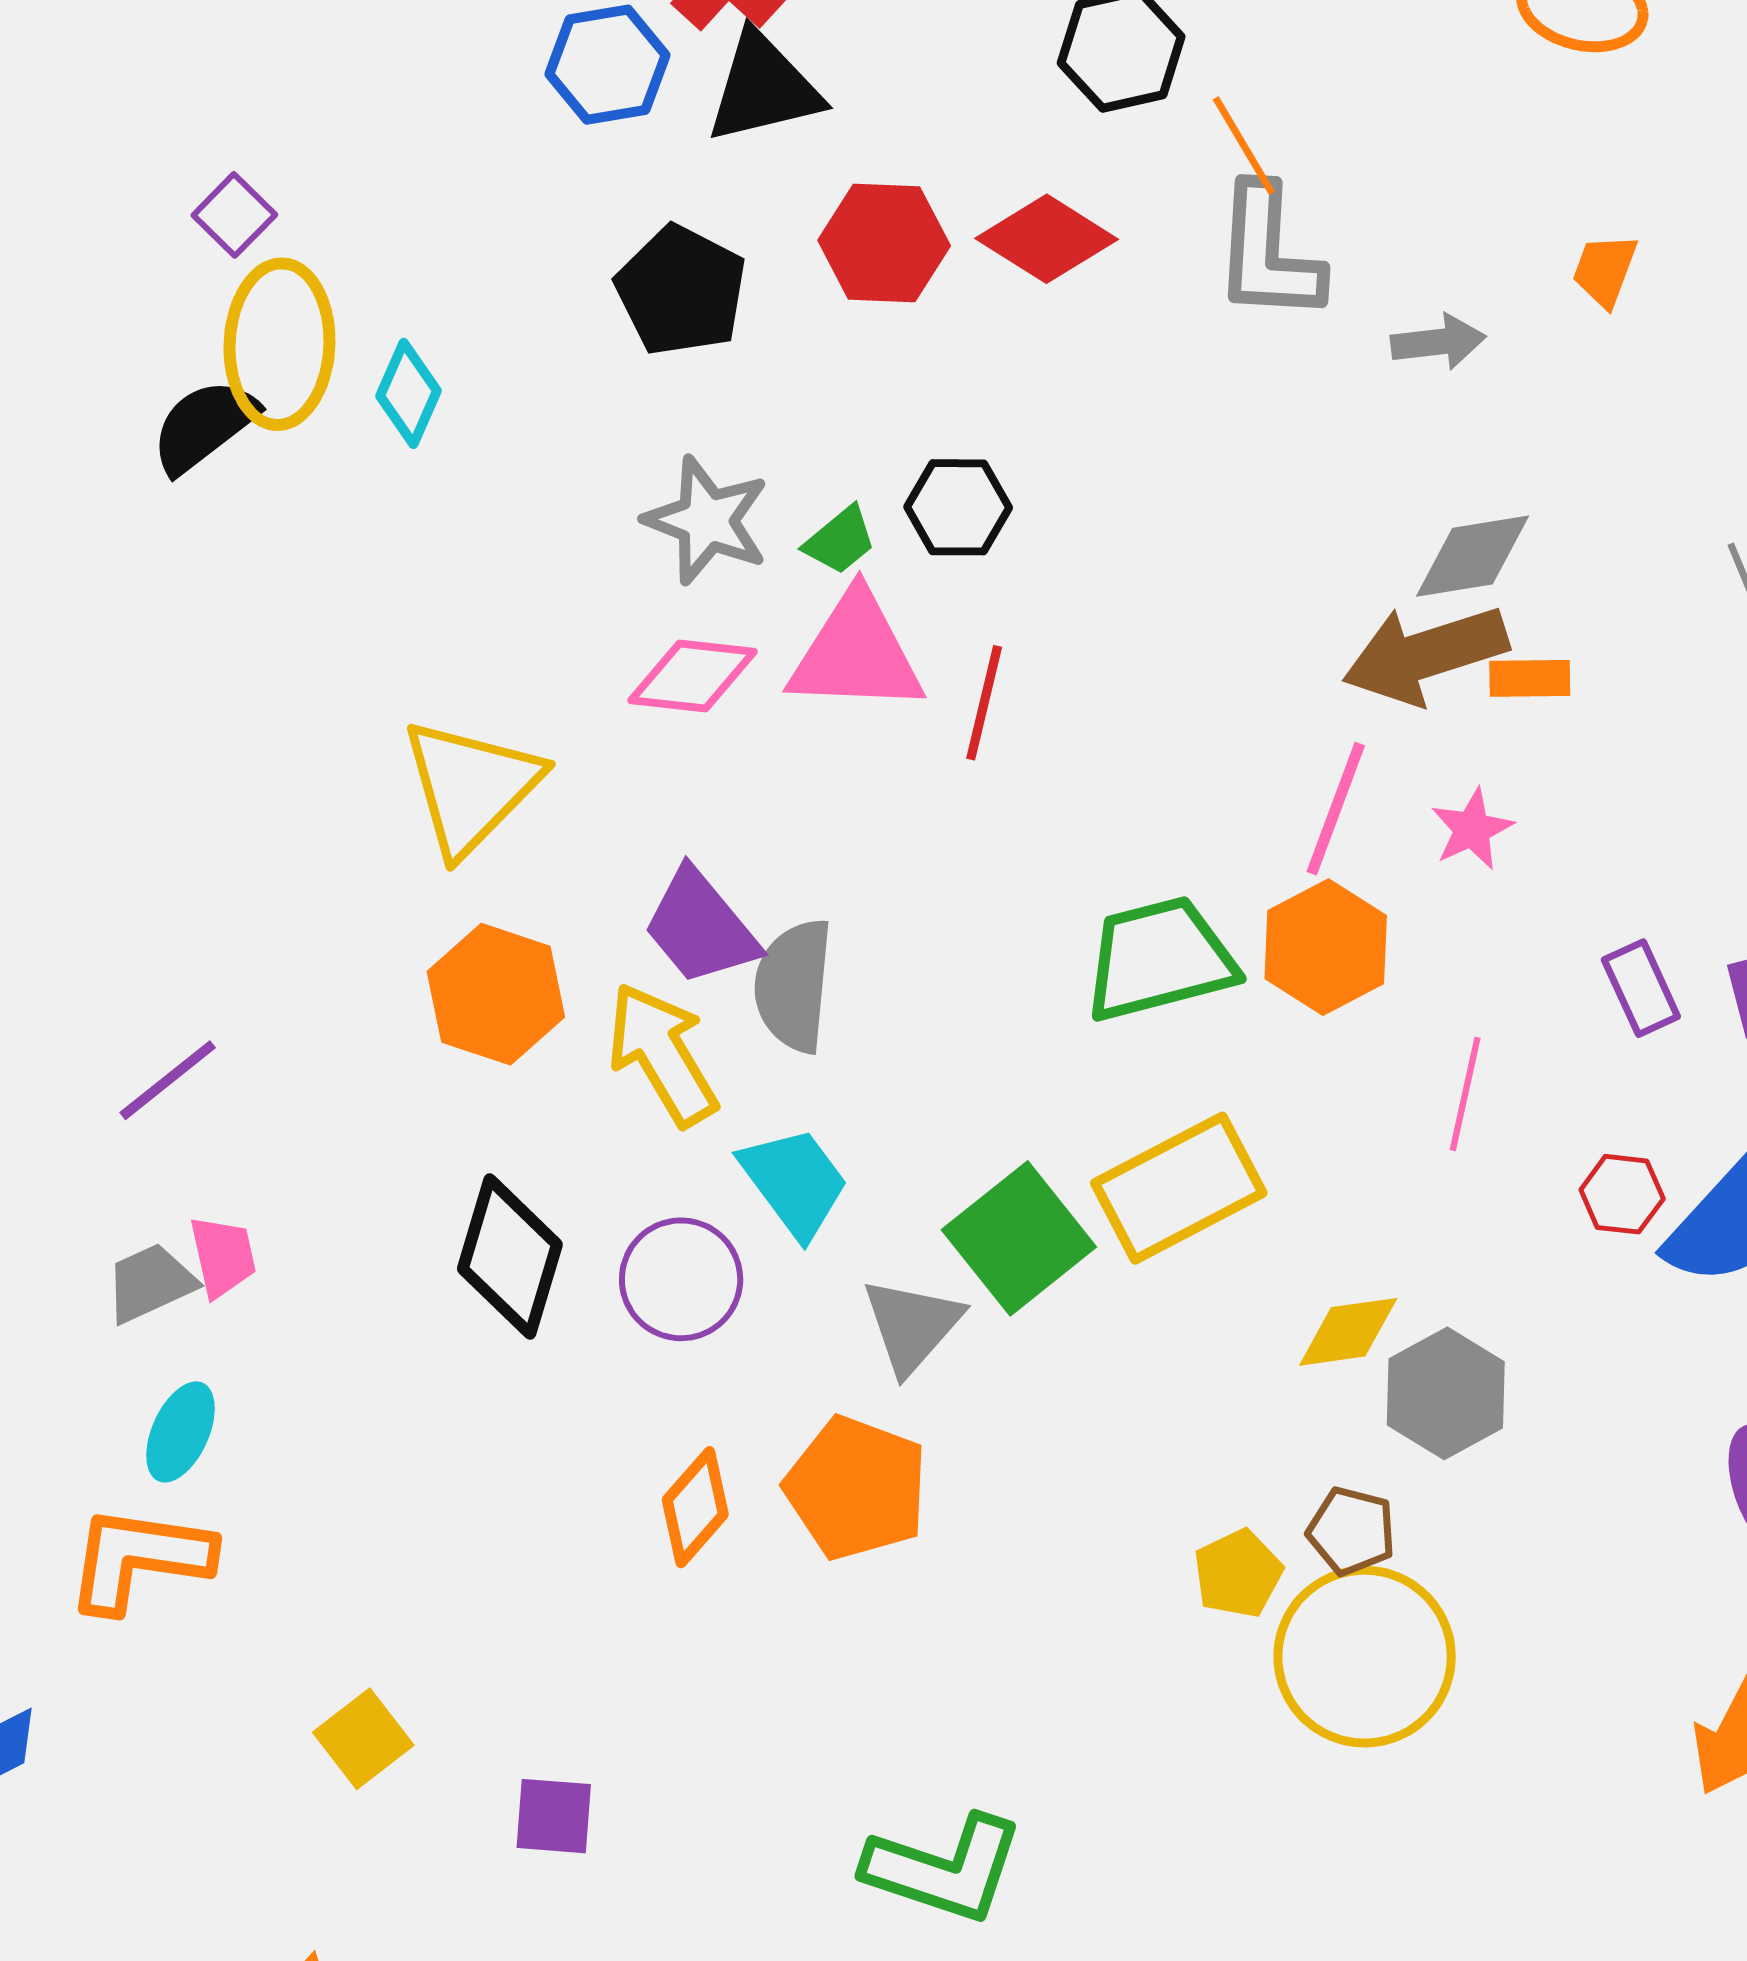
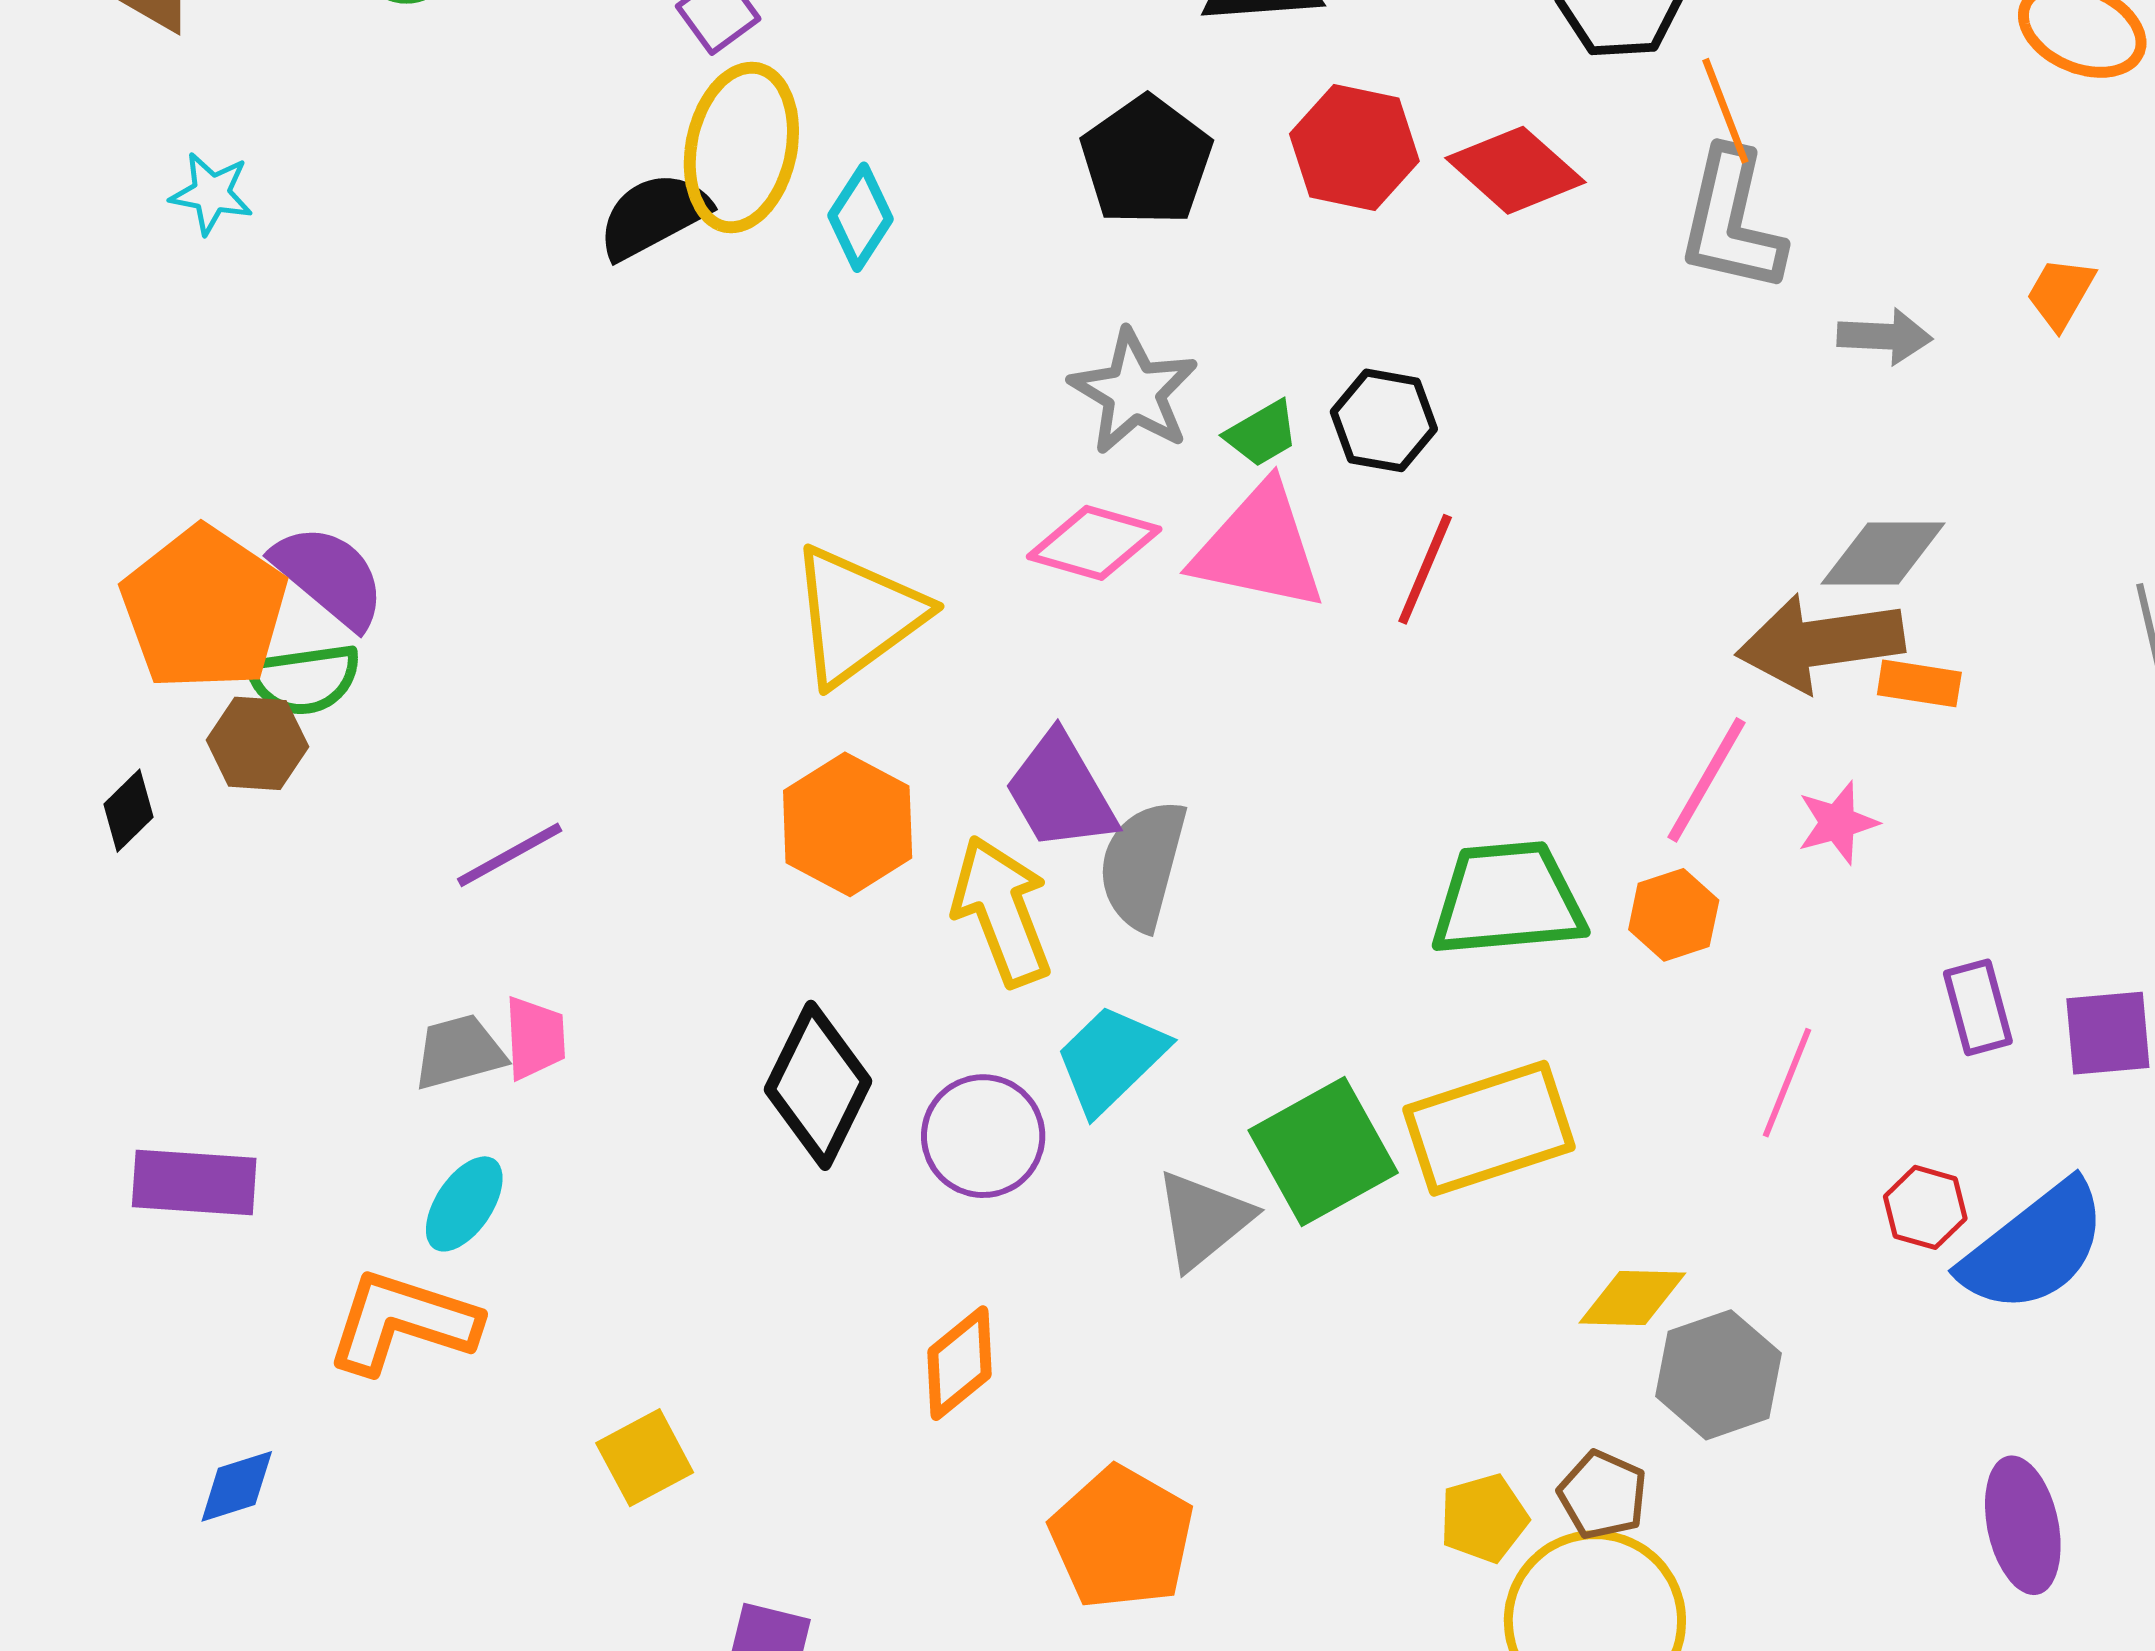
red line: (984, 703) -> (1425, 569), moved
orange hexagon: (1326, 947) -> (1674, 915), size x0.7
cyan trapezoid: (794, 1182) -> (1111, 1059), turned -107
orange pentagon: (856, 1488) -> (1122, 1538), moved
yellow square: (363, 1739) -> (645, 1458), moved

